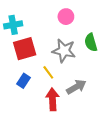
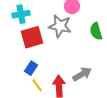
gray star: (64, 51) -> (60, 26), moved
yellow line: (48, 72) -> (37, 85), moved

